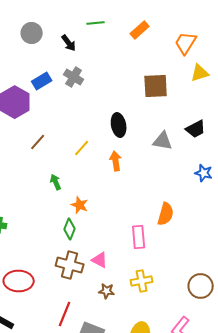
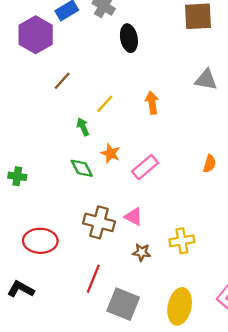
black ellipse: (119, 125) -> (129, 38), moved
yellow line: (82, 148) -> (105, 104), moved
orange semicircle: (166, 214) -> (210, 164), size x0.7
green diamond: (70, 229) -> (82, 168), moved, turned -50
pink rectangle: (139, 237) -> (145, 167), moved, turned 55

